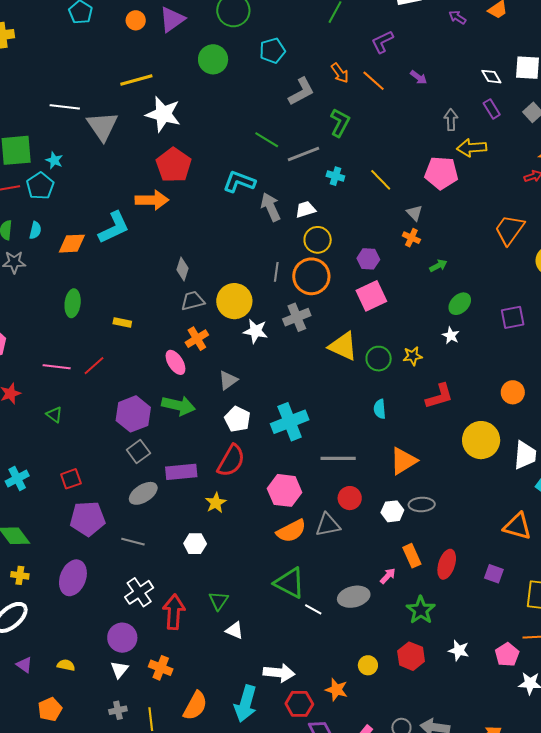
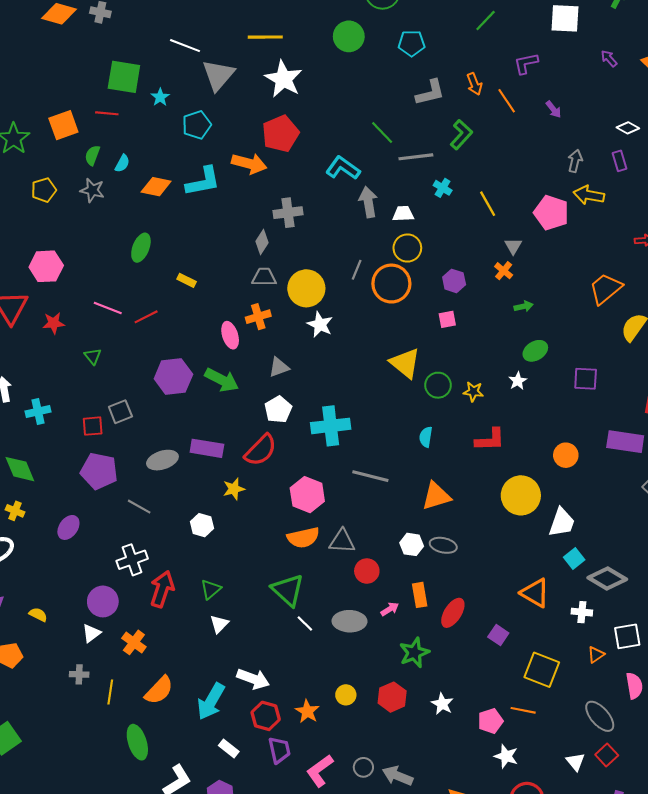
white diamond: (491, 77) -> (628, 128), turned -45
cyan pentagon: (40, 186) -> (197, 125), moved
pink square: (371, 296) -> (447, 319), size x0.6
gray cross: (297, 317) -> (288, 213), moved
gray square: (138, 452) -> (120, 412), moved
red circle: (350, 498) -> (367, 571), moved
purple ellipse: (73, 578) -> (68, 527), size x0.7
white triangle: (235, 630) -> (219, 624), turned 36

